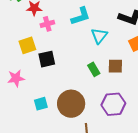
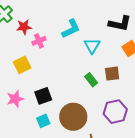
black square: (47, 59) -> (43, 96), moved

